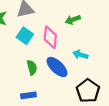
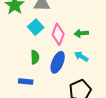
green arrow: (73, 20) -> (81, 33), moved
blue ellipse: (57, 67) -> (58, 62), turned 55

